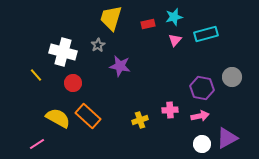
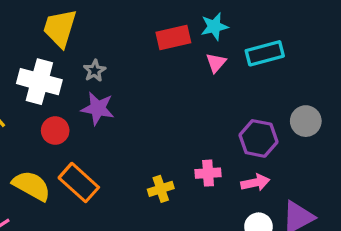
yellow trapezoid: (111, 18) -> (60, 28), moved
red rectangle: (148, 24) -> (173, 38), size x1.5
purple star: (120, 66) -> (98, 108), moved

